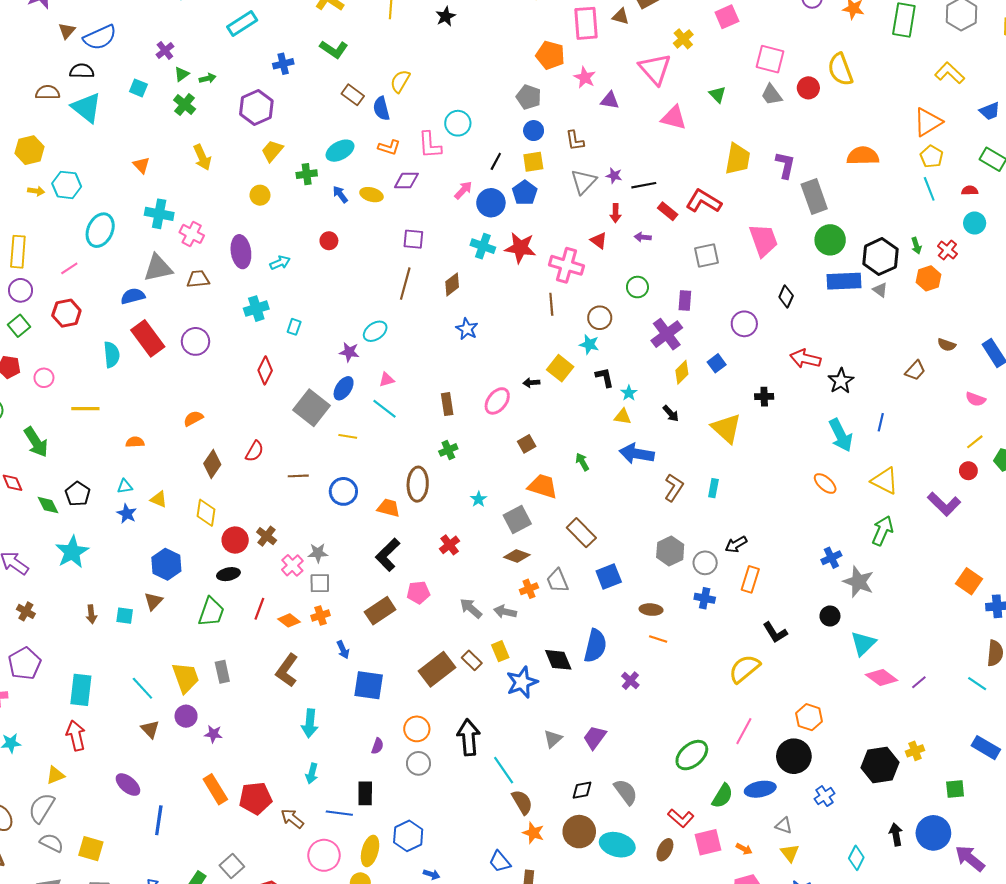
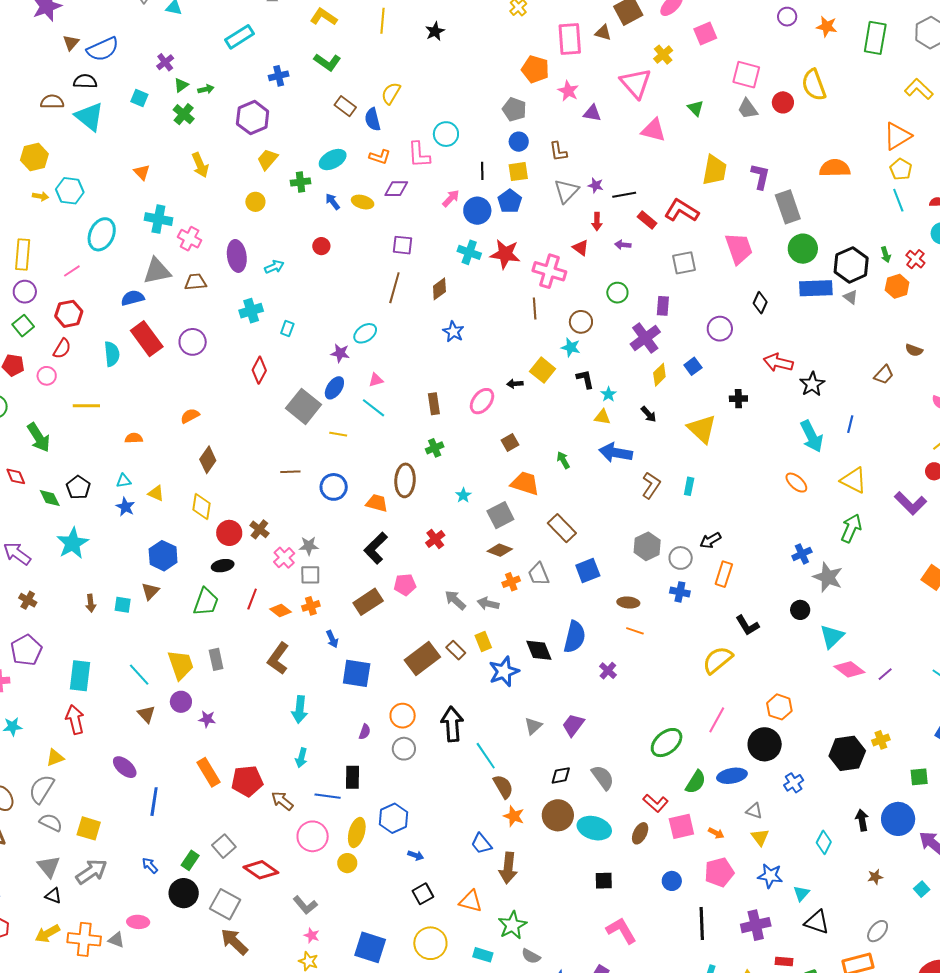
black line: (496, 161) -> (482, 171), turned -30
red semicircle: (254, 451) -> (62, 349), moved

